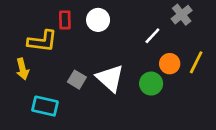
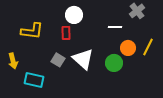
red rectangle: (65, 20) -> (66, 33), moved
white line: (152, 36) -> (115, 27), turned 48
yellow arrow: (22, 69) -> (13, 61), moved

